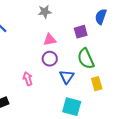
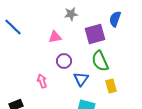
gray star: (45, 12) -> (71, 14), moved
purple square: (81, 32) -> (95, 34), size x1.5
pink triangle: (50, 40) -> (55, 37), moved

